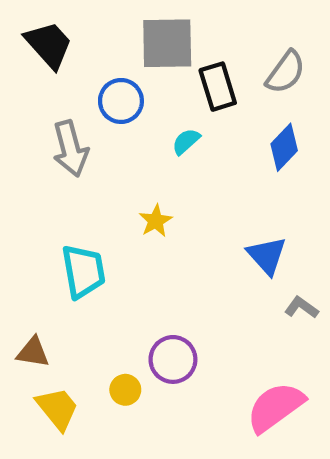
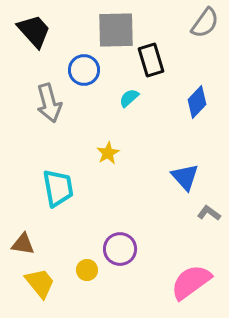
gray semicircle: (286, 72) -> (205, 23), moved

